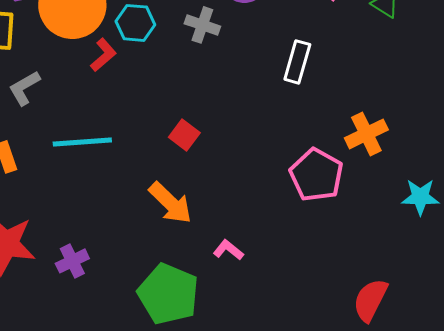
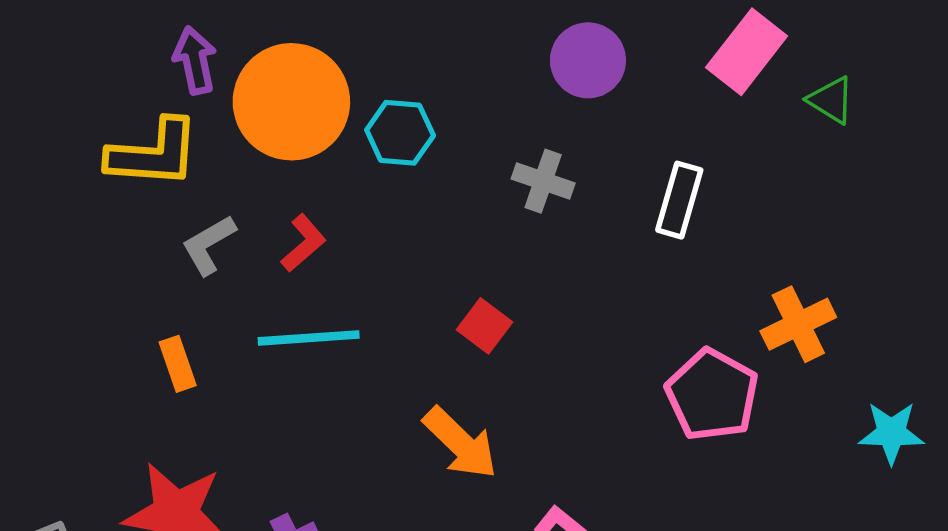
gray cross: (202, 25) -> (543, 181), moved
red L-shape: (103, 55) -> (303, 243), moved

